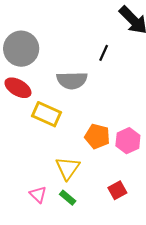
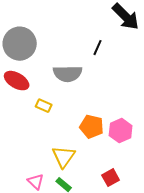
yellow rectangle: (47, 114) -> (44, 106), size x0.6

